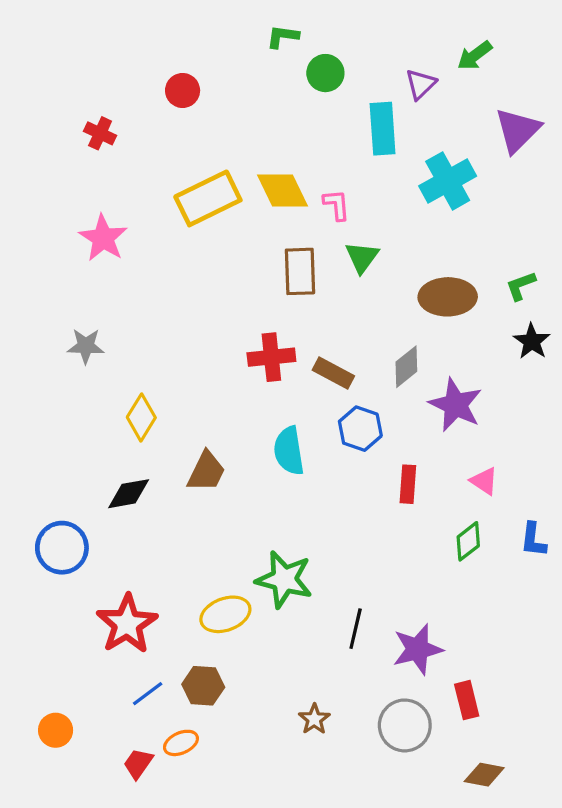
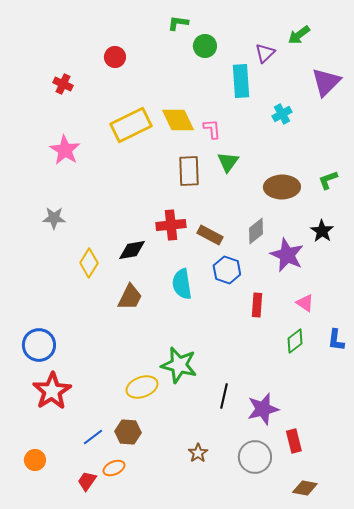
cyan cross: (448, 181) -> (282, 114), size x0.6
black star: (532, 341) -> (322, 231), moved
black diamond: (129, 494) -> (132, 250), moved
red star: (127, 624) -> (52, 391), moved

